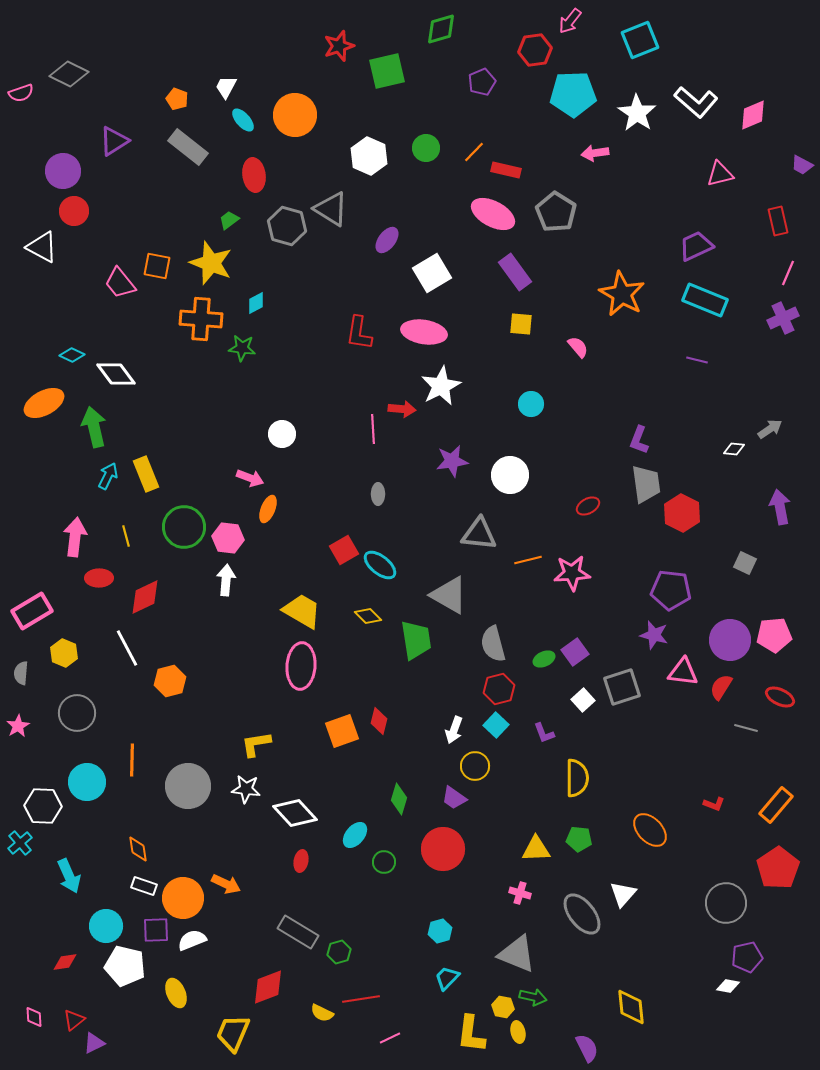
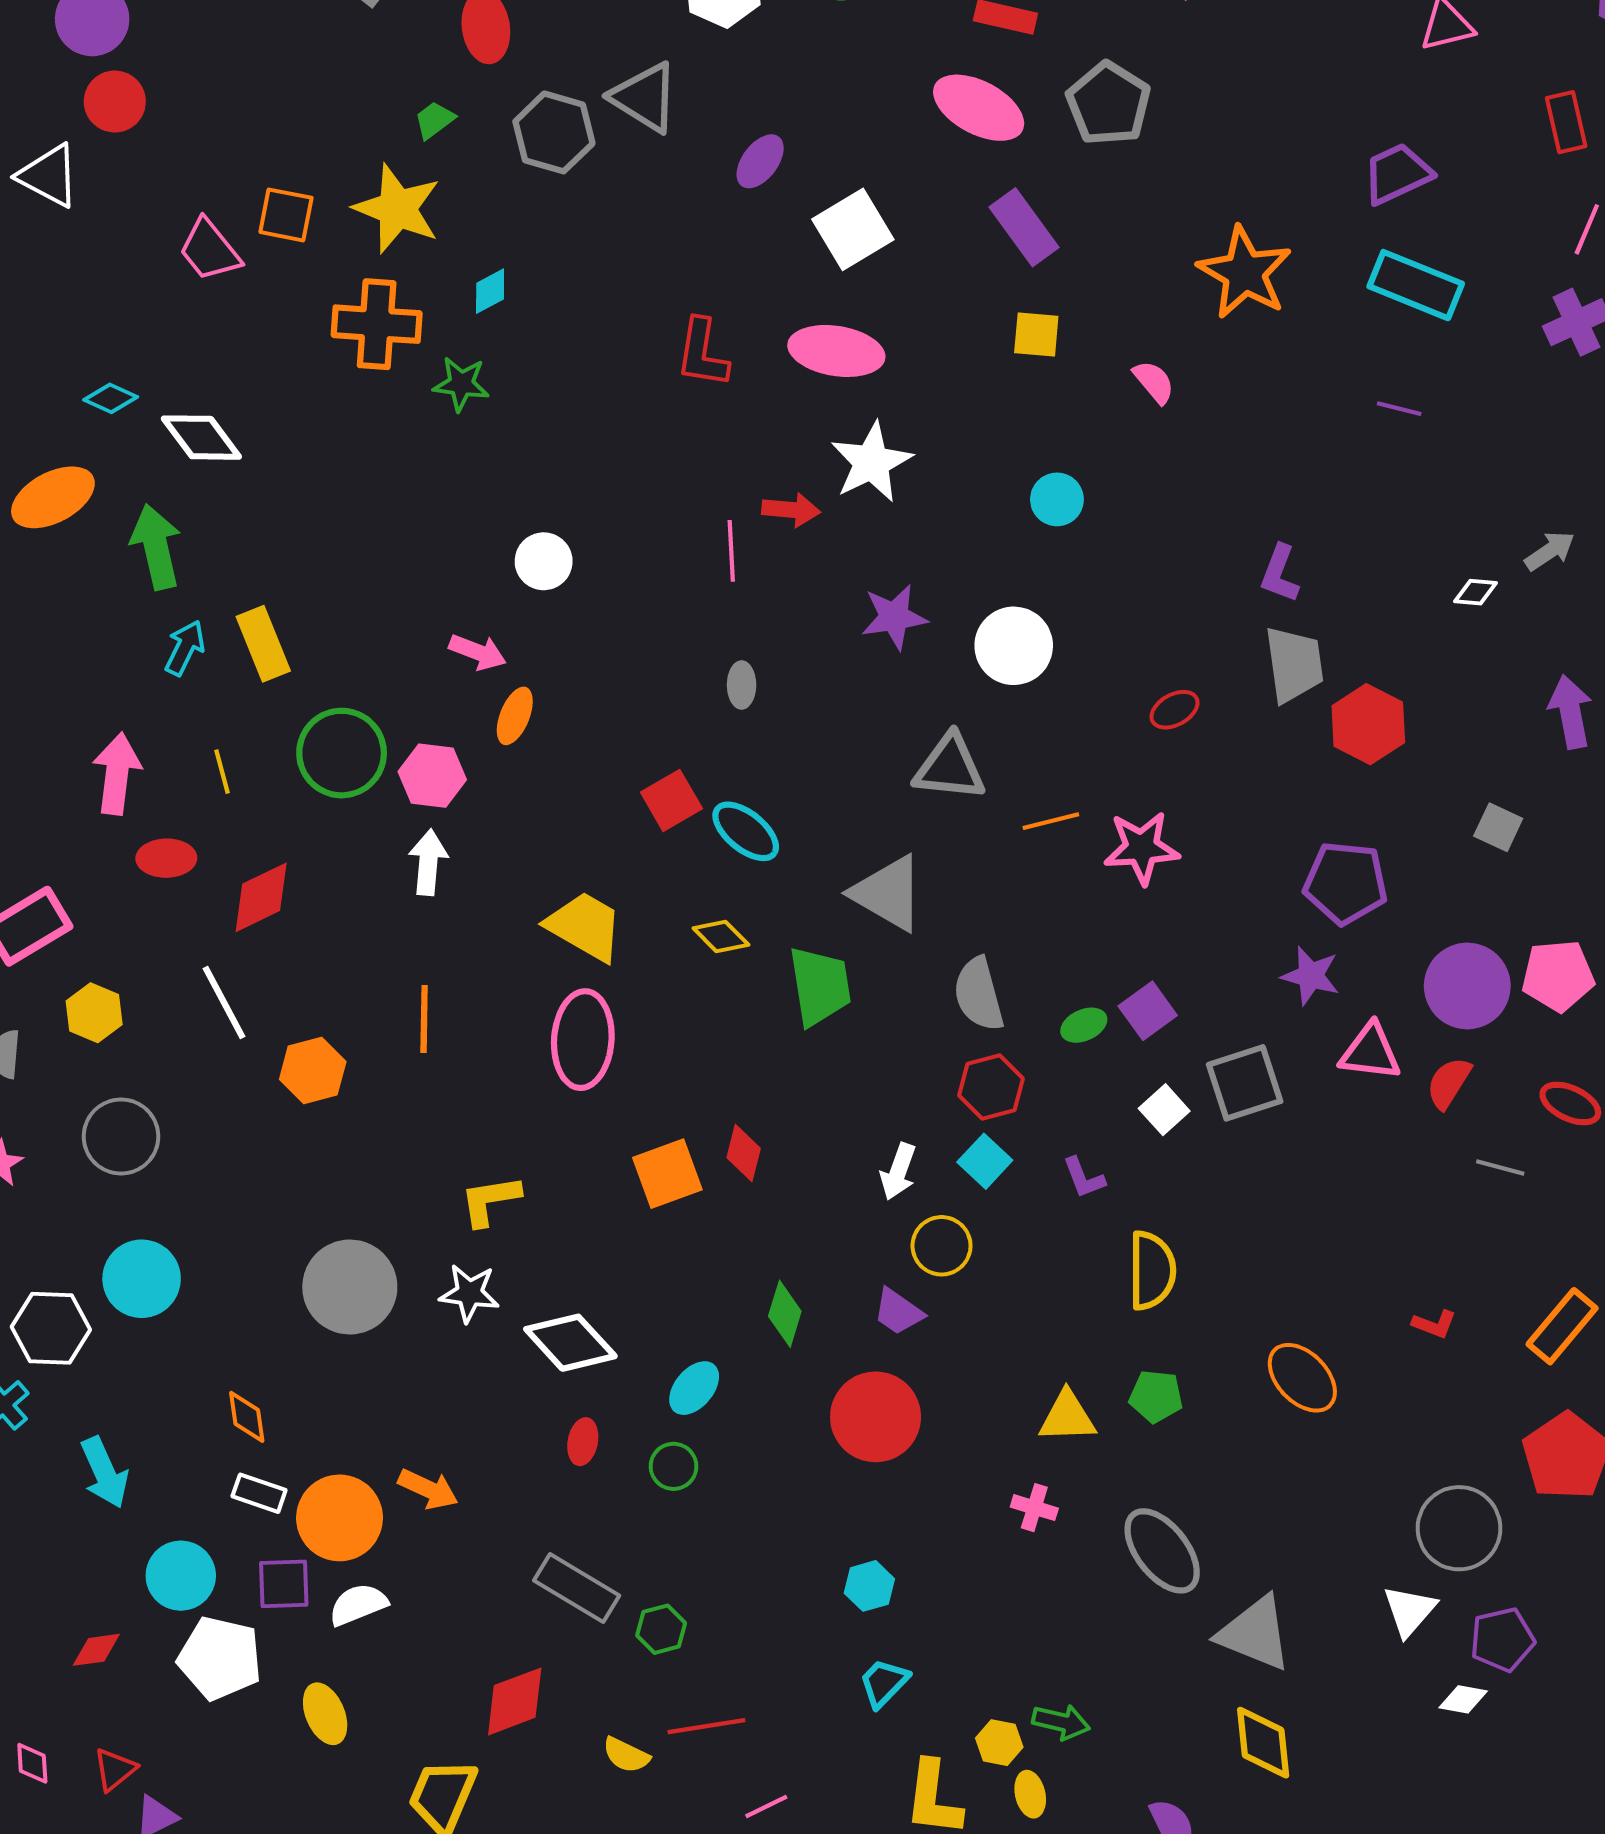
orange line: (132, 760) -> (424, 1019), moved
green circle: (384, 862) -> (673, 1466), moved
white triangle: (623, 894) -> (1410, 1611), moved
gray triangle: (517, 954) -> (1255, 1633), moved

